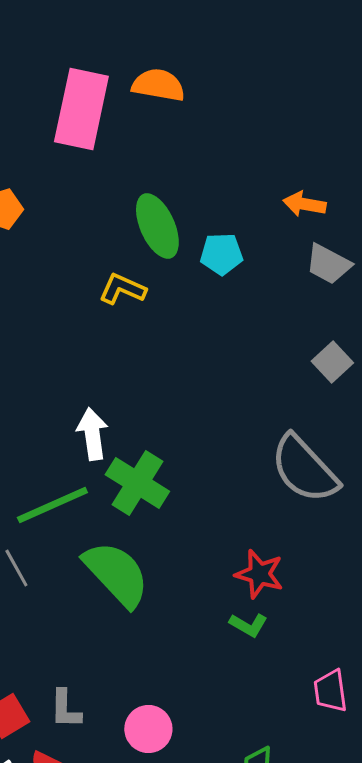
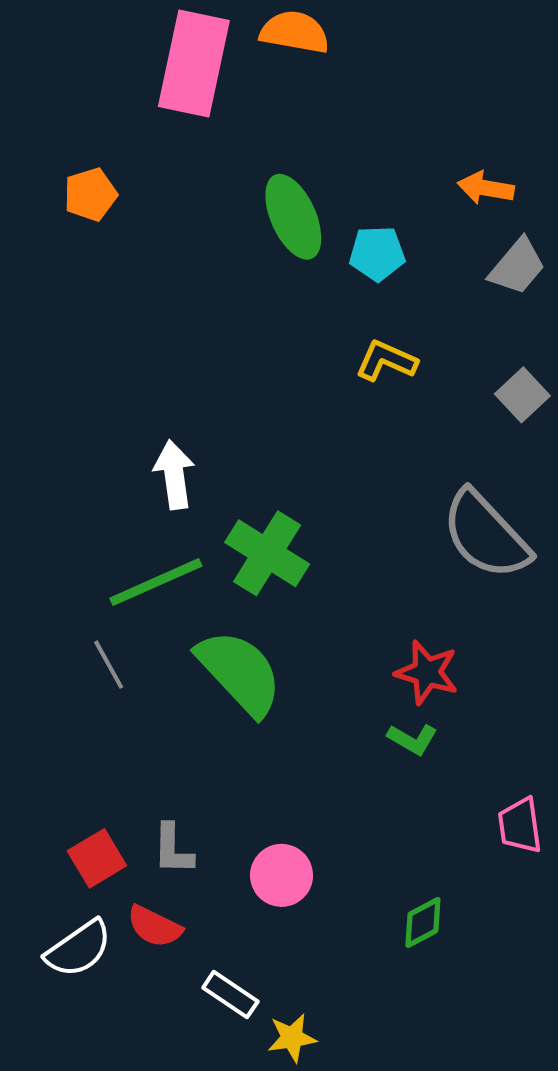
gray trapezoid: (328, 264) -> (517, 266), turned -78
yellow L-shape: (122, 289) -> (386, 361), moved
white arrow: (92, 434) -> (174, 475), moved

